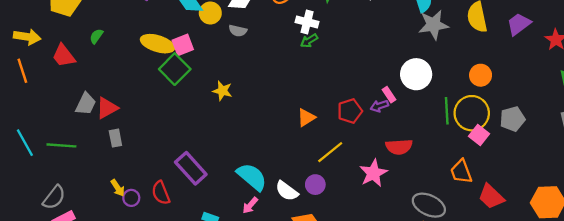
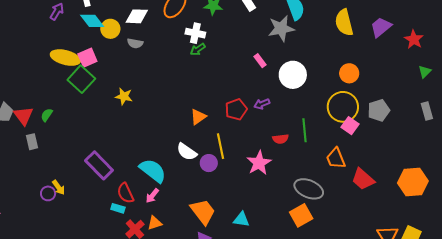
gray star: (433, 25) -> (281, 28), moved
green semicircle: (96, 36) -> (47, 115), moved
pink rectangle: (389, 95) -> (260, 61), moved
red triangle: (107, 108) -> (23, 116), turned -35
green line: (447, 111) -> (304, 130), moved
red semicircle: (399, 147) -> (280, 139), size x0.7
yellow line: (330, 152) -> (220, 146), turned -60
purple circle: (315, 185) -> (209, 163), moved
yellow arrow: (118, 188) -> (59, 187), moved
white semicircle: (287, 191) -> (187, 152), moved
red semicircle: (161, 193) -> (125, 193), moved

